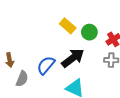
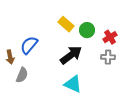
blue semicircle: (46, 65) -> (29, 45), moved

